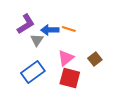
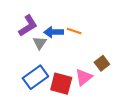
pink triangle: (66, 58) -> (84, 77), moved
red square: (70, 78) -> (61, 84), moved

